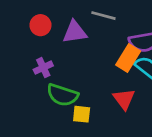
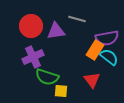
red circle: (40, 25) -> (31, 26), size x1.5
purple cross: (43, 68) -> (33, 57), size x1.5

